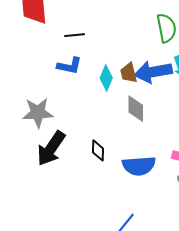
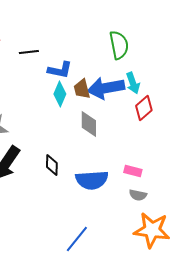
blue L-shape: (69, 66) -> (60, 70), moved

